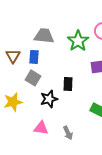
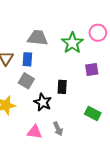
black star: (49, 99) -> (43, 102), turned -30
gray arrow: (68, 133) -> (58, 129), moved

